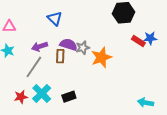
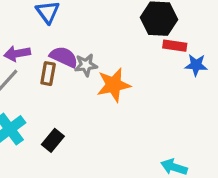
red rectangle: (138, 41) -> (175, 46), moved, turned -32
black rectangle: (69, 97) -> (53, 140), turned -40

